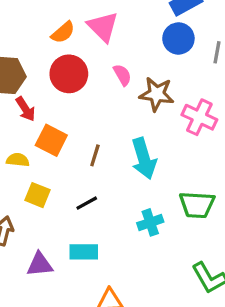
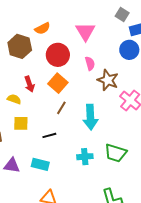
orange semicircle: (63, 32) -> (42, 28), moved
red arrow: (26, 109) -> (29, 84), moved
orange square: (51, 140) -> (58, 83), moved
yellow square: (38, 195) -> (21, 123), turned -35

